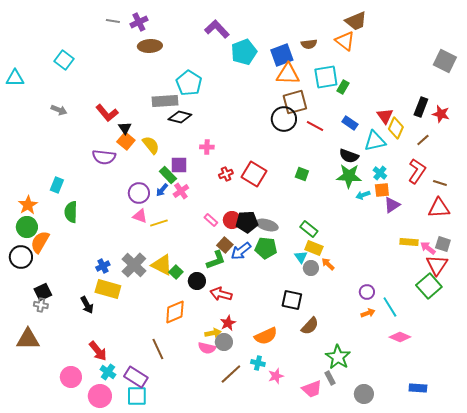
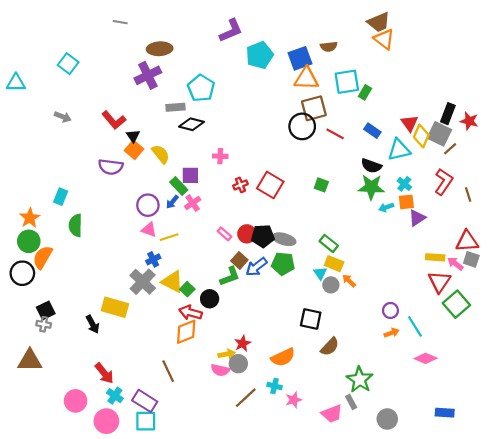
purple cross: (139, 22) -> (148, 75), moved, size x1.4
purple L-shape: (217, 29) -> (231, 31), turned 110
orange triangle: (345, 41) -> (384, 39), moved
gray square: (445, 61) -> (439, 134), moved
gray rectangle: (165, 101) -> (176, 107), size x0.7
brown line: (440, 183) -> (468, 194), turned 56
red triangle: (439, 208) -> (467, 241), moved
red triangle: (437, 265) -> (439, 282), moved
blue cross: (103, 266) -> (153, 259), moved
red arrow: (221, 294) -> (190, 313), moved

